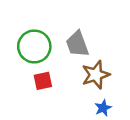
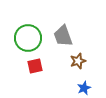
brown star: (96, 75) -> (78, 61), size x0.7

